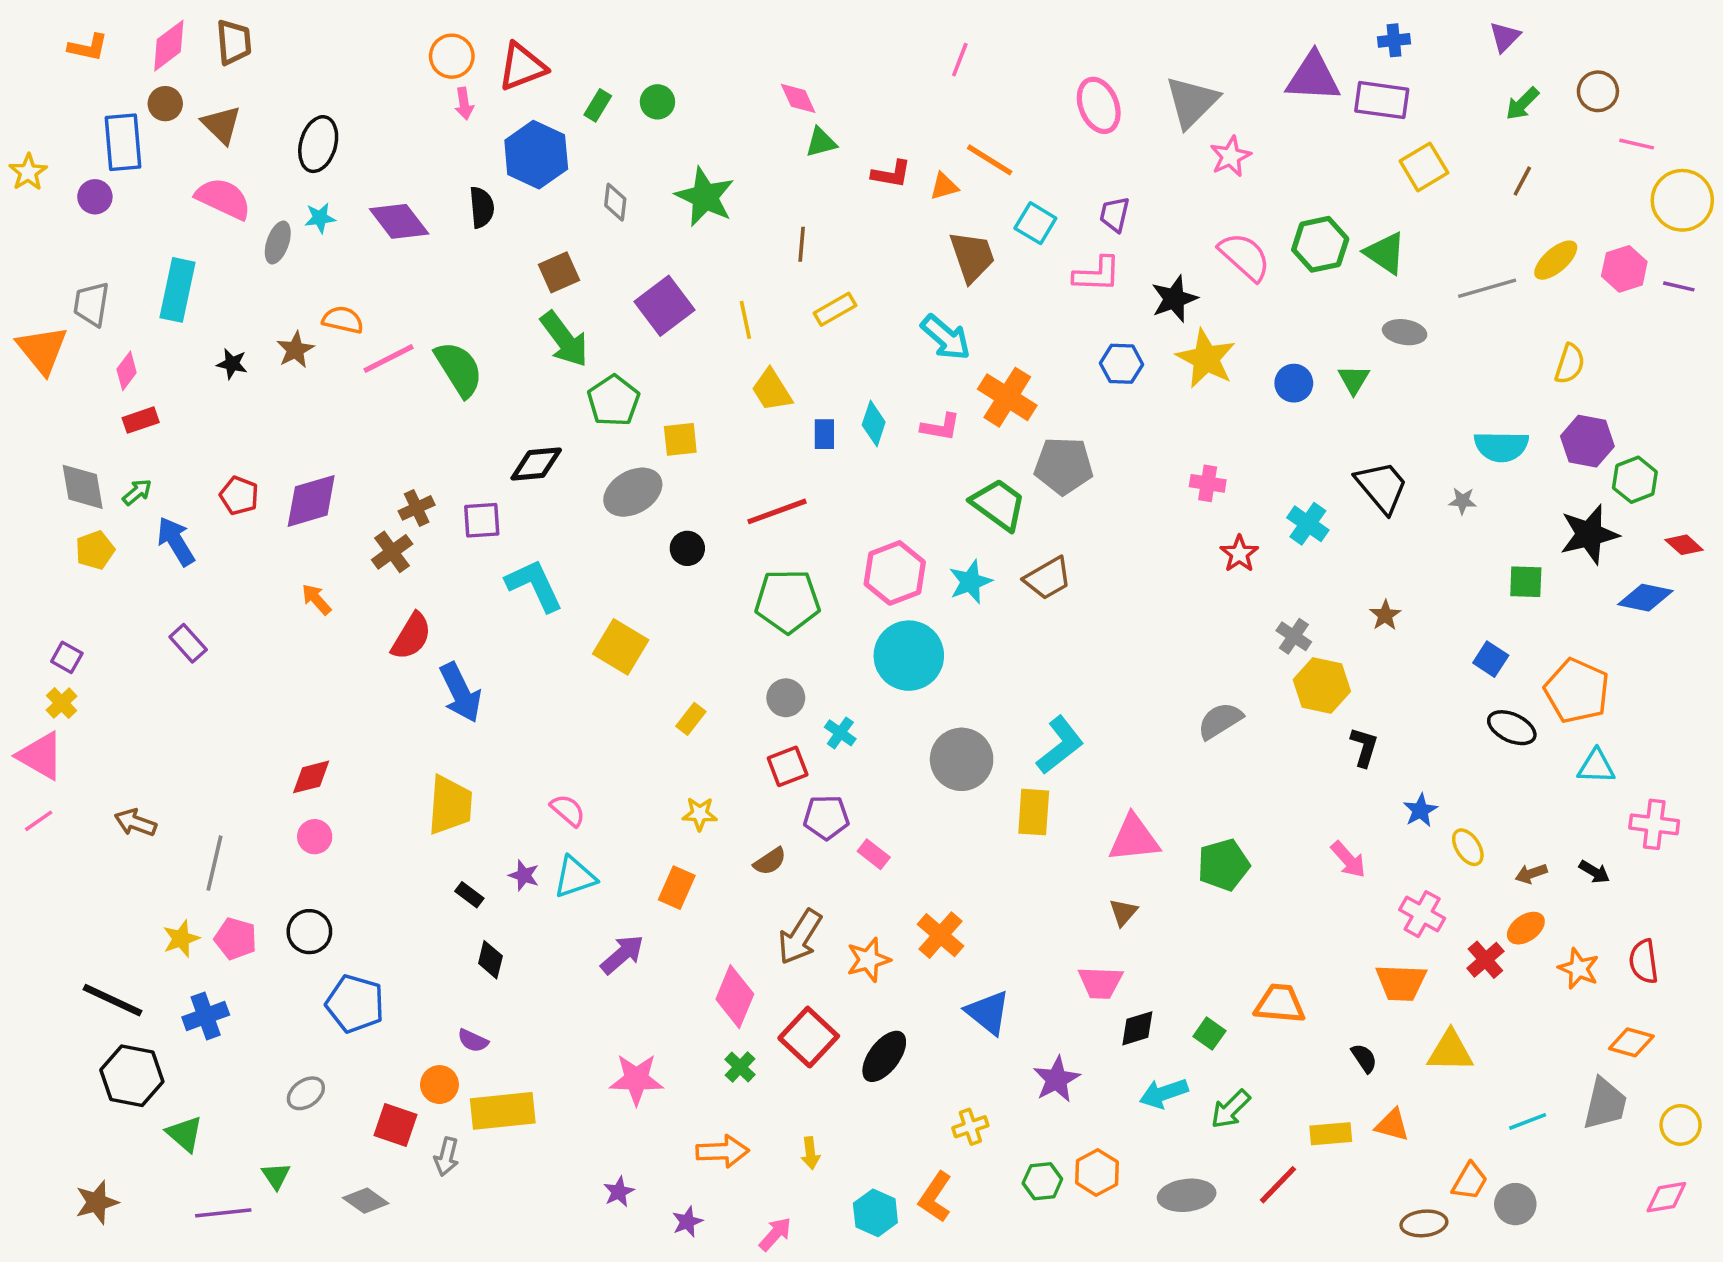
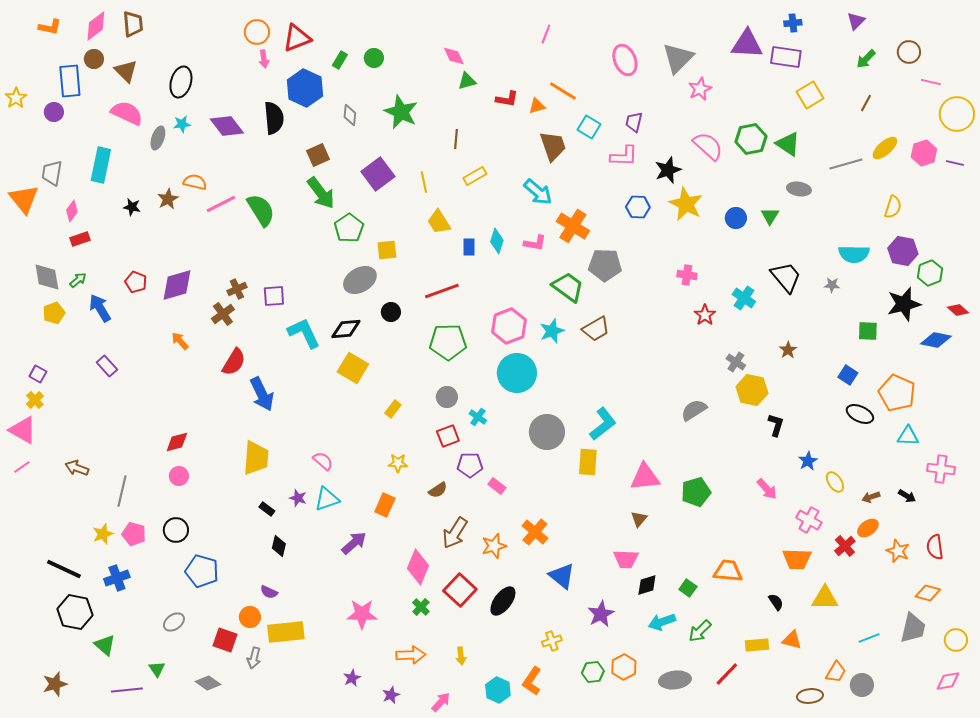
black semicircle: (482, 207) -> (274, 118), size x1.4
black diamond: (536, 464) -> (346, 329), moved

